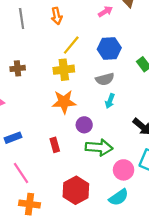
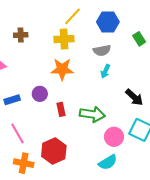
purple circle: (84, 125) -> (40, 94), moved
red rectangle: (55, 145) -> (61, 109), moved
red hexagon: (76, 190) -> (54, 151), moved

